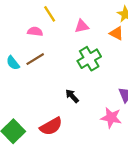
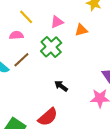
orange triangle: (116, 33) -> (81, 30), moved, turned -32
green cross: (89, 59) -> (51, 47), moved

